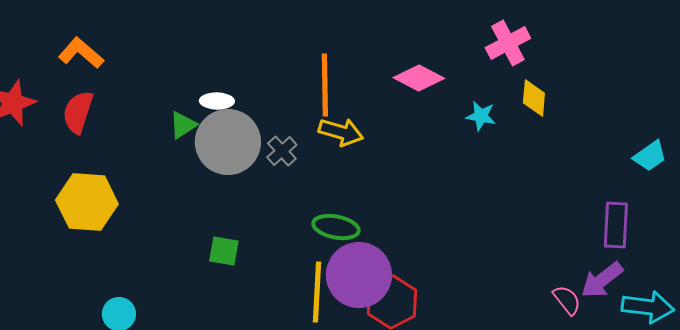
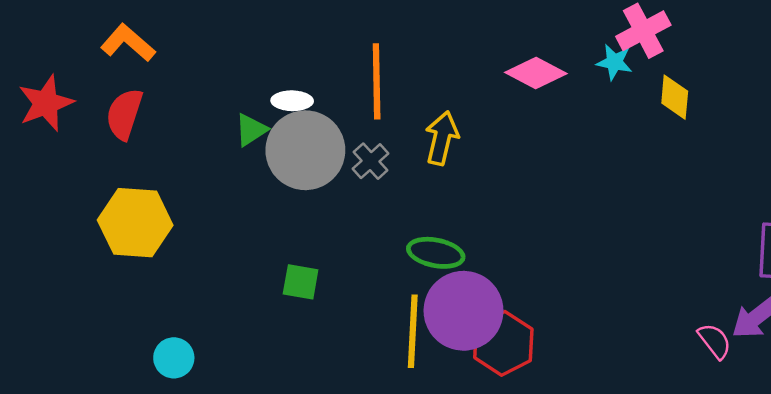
orange line: (325, 85) -> (377, 81), moved
cyan star: (481, 116) -> (614, 62), moved
yellow arrow: (341, 132) -> (442, 138), turned -93

